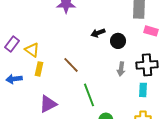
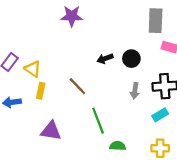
black arrow: (98, 33) -> (105, 59), moved
cyan rectangle: (143, 90) -> (160, 115), turned 56
purple triangle: (48, 104) -> (51, 131), turned 36

